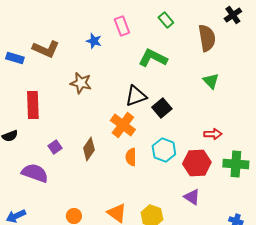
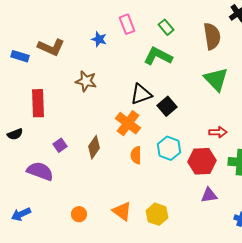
green rectangle: (166, 20) -> (166, 27), moved
green triangle: (211, 81) -> (216, 79), size x1.5
purple triangle: (192, 197) -> (209, 195), moved, turned -42

